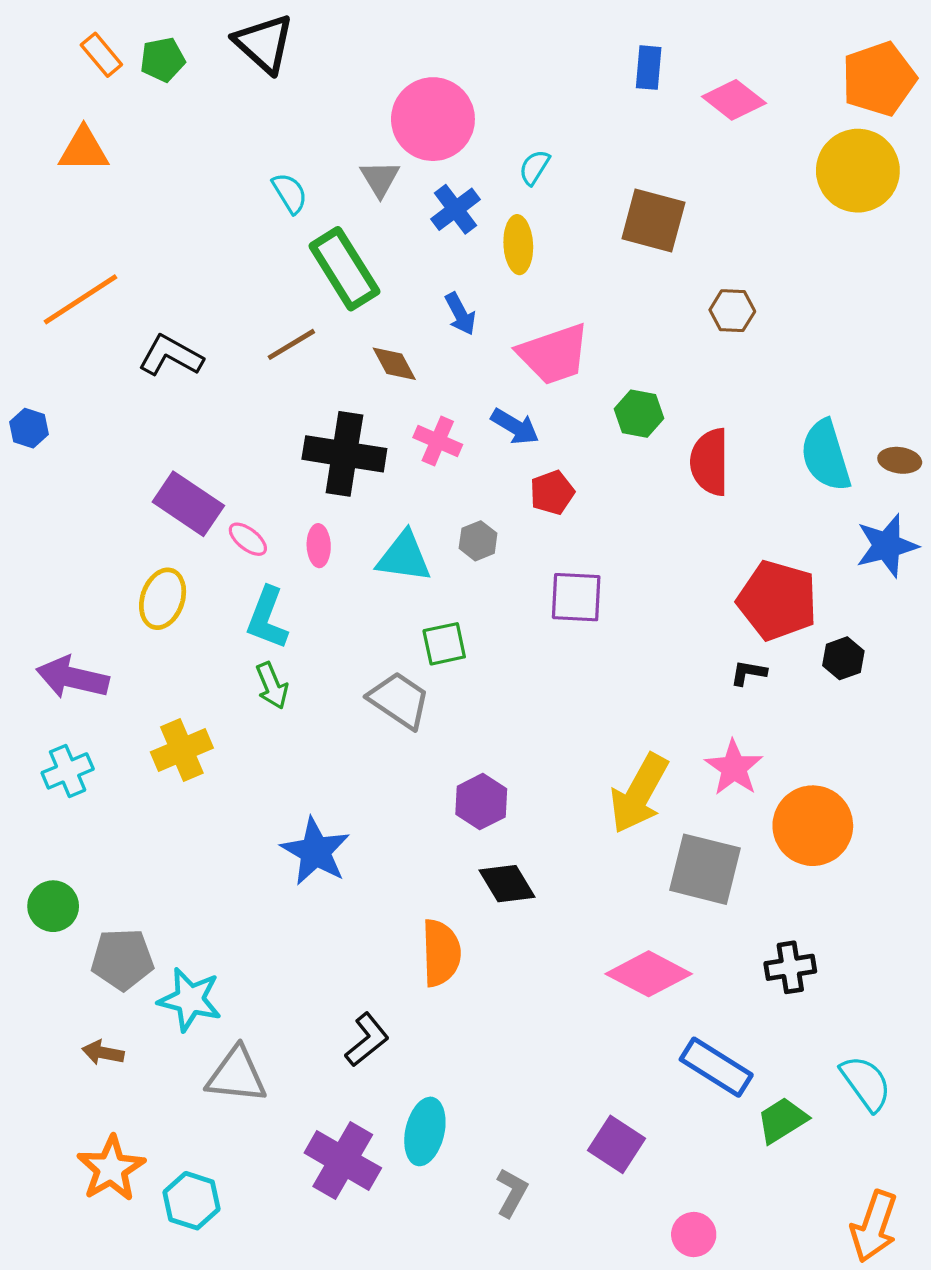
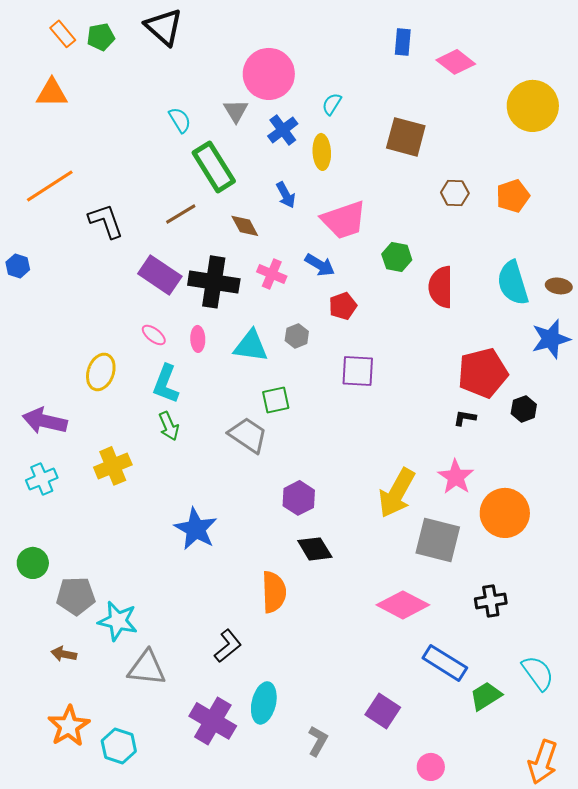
orange pentagon: (879, 79) -> (513, 196), moved, size x0.7
black L-shape: (171, 356) -> (106, 221), turned 42
purple rectangle: (188, 504) -> (160, 275), moved
red pentagon: (777, 600) -> (483, 373), turned -30

